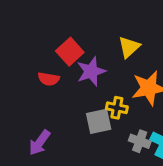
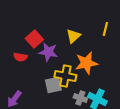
purple star: (91, 71) -> (48, 52), turned 30
yellow cross: (117, 108) -> (65, 76), size x1.5

